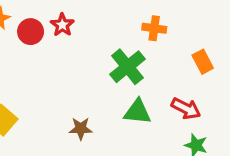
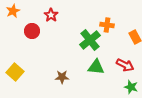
orange cross: (154, 28) -> (107, 25), moved
red circle: (31, 32) -> (32, 31), moved

